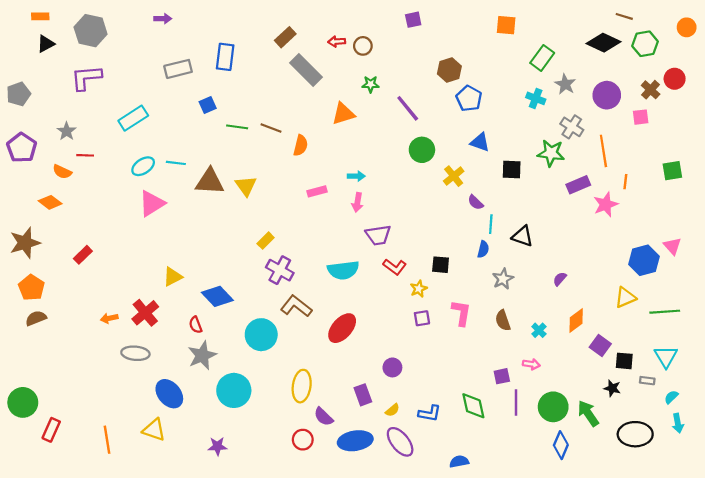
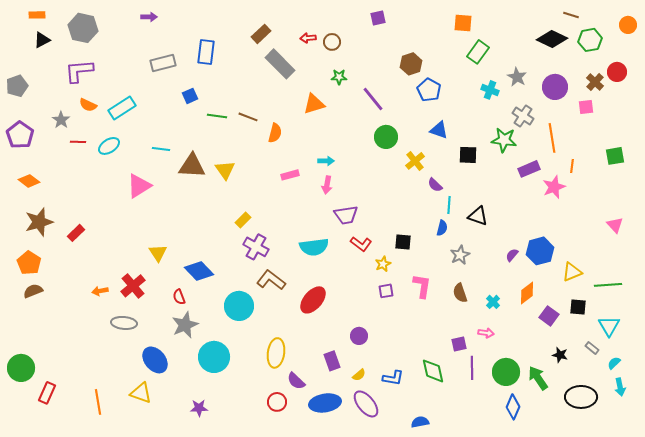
green rectangle: (542, 58) -> (478, 52), moved
cyan ellipse: (143, 166) -> (109, 146), moved
orange semicircle: (62, 172) -> (88, 105), moved
orange diamond: (50, 202) -> (29, 181), moved
brown star: (25, 243) -> (39, 222), moved
blue hexagon: (644, 260) -> (540, 251), moved
yellow triangle: (173, 277) -> (158, 253), turned -36
black square: (624, 361) -> (578, 307), moved
gray rectangle: (647, 381) -> (592, 348), turned 32

